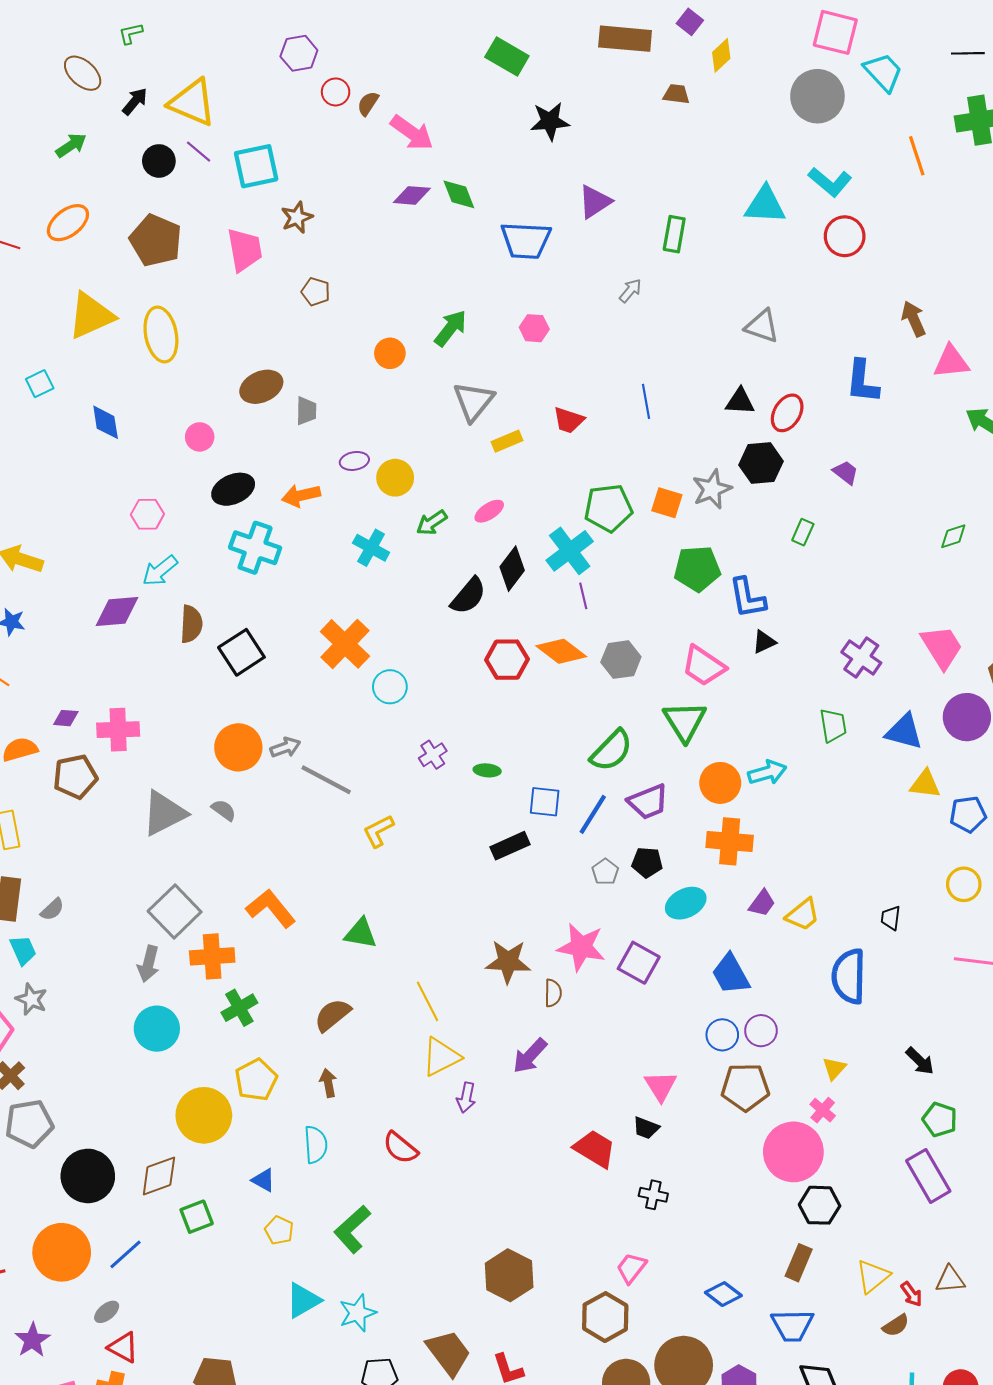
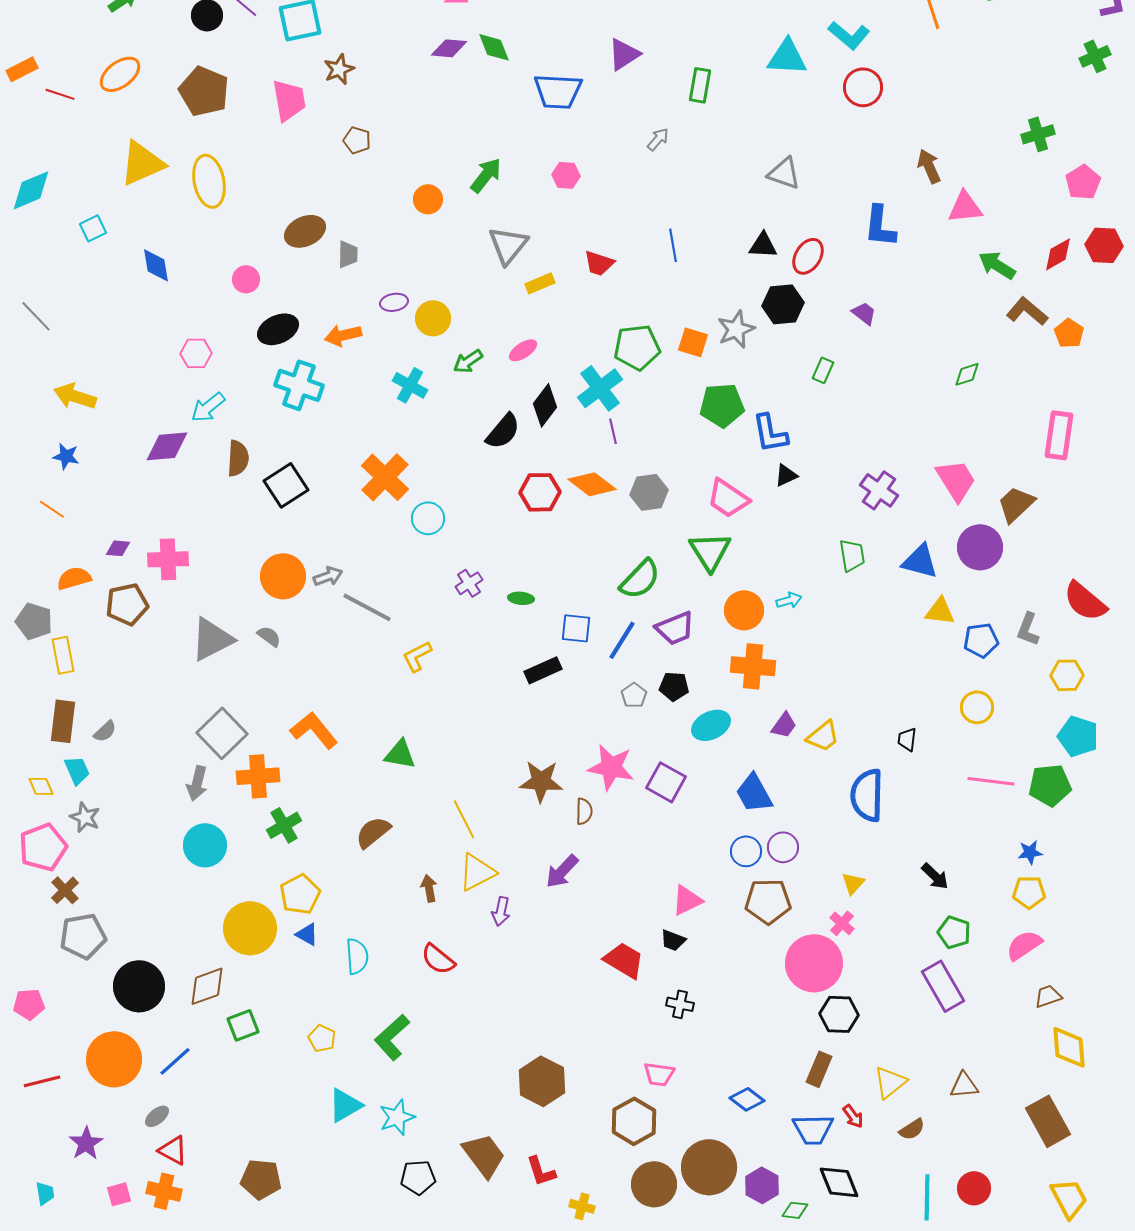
cyan arrow: (767, 772) -> (789, 600), size x0.7
brown arrow: (328, 1083) -> (429, 888), moved
pink triangle: (661, 1086) -> (687, 900), turned 36
blue triangle: (263, 1180) -> (307, 934), moved
pink trapezoid: (631, 1268) -> (659, 1074), turned -120
red arrow: (912, 1294) -> (853, 1116), moved

